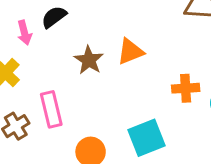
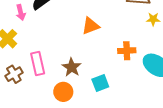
brown star: (89, 60) -> (72, 67), moved
cyan square: (146, 138) -> (100, 83), size x0.7

